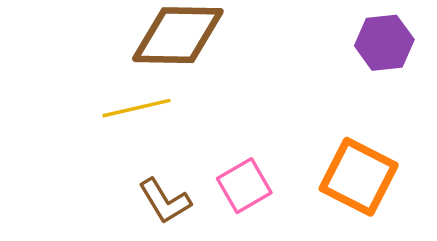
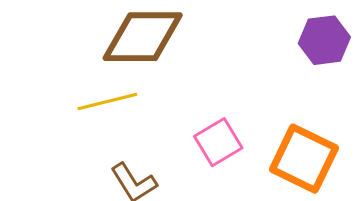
pink square: (244, 186) -> (218, 142), moved

